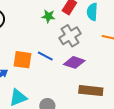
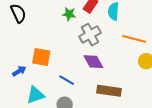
blue line: (45, 56) -> (67, 80), moved
purple diamond: (74, 62) -> (93, 62), turned 40

